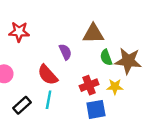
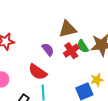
red cross: (89, 85) -> (71, 51), moved
yellow star: (115, 87) -> (97, 80), moved

